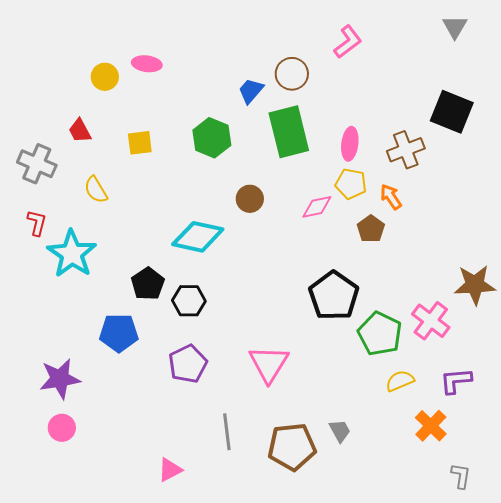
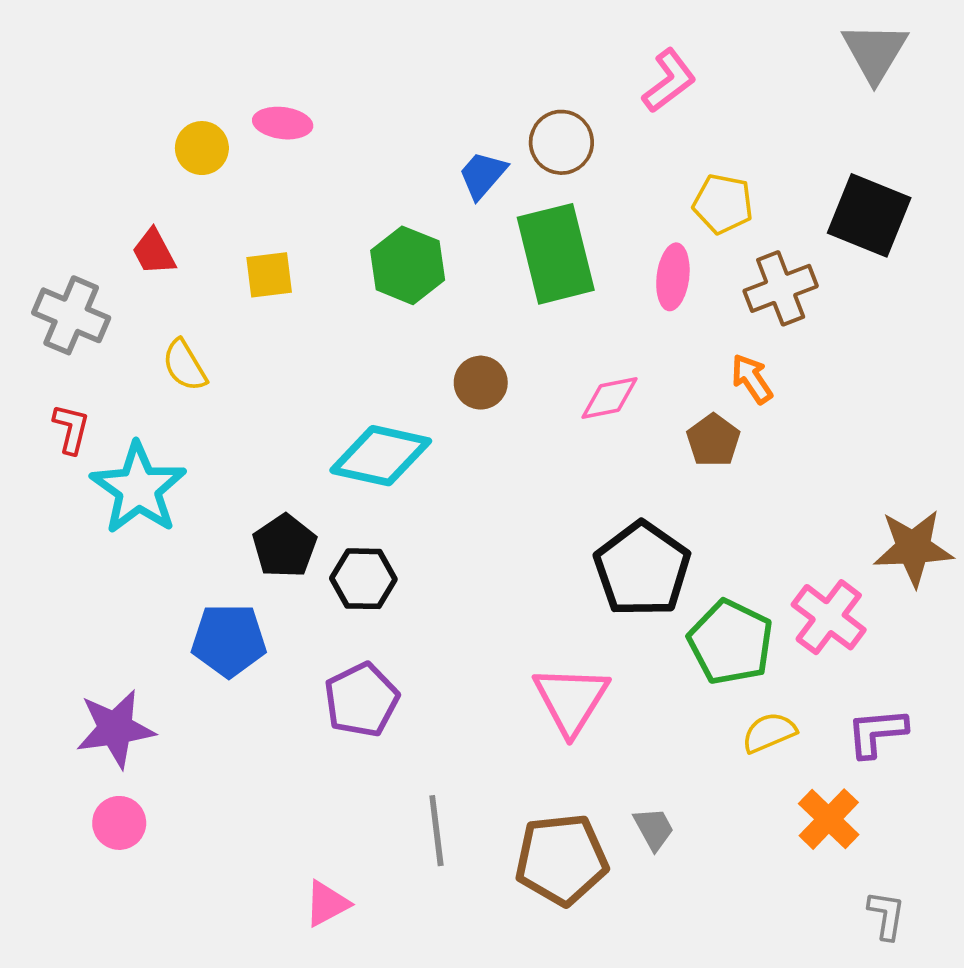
gray triangle: (455, 27) -> (875, 52), size x1.4
yellow pentagon: (351, 184) -> (723, 204), moved
pink triangle: (269, 364) -> (571, 700), moved

